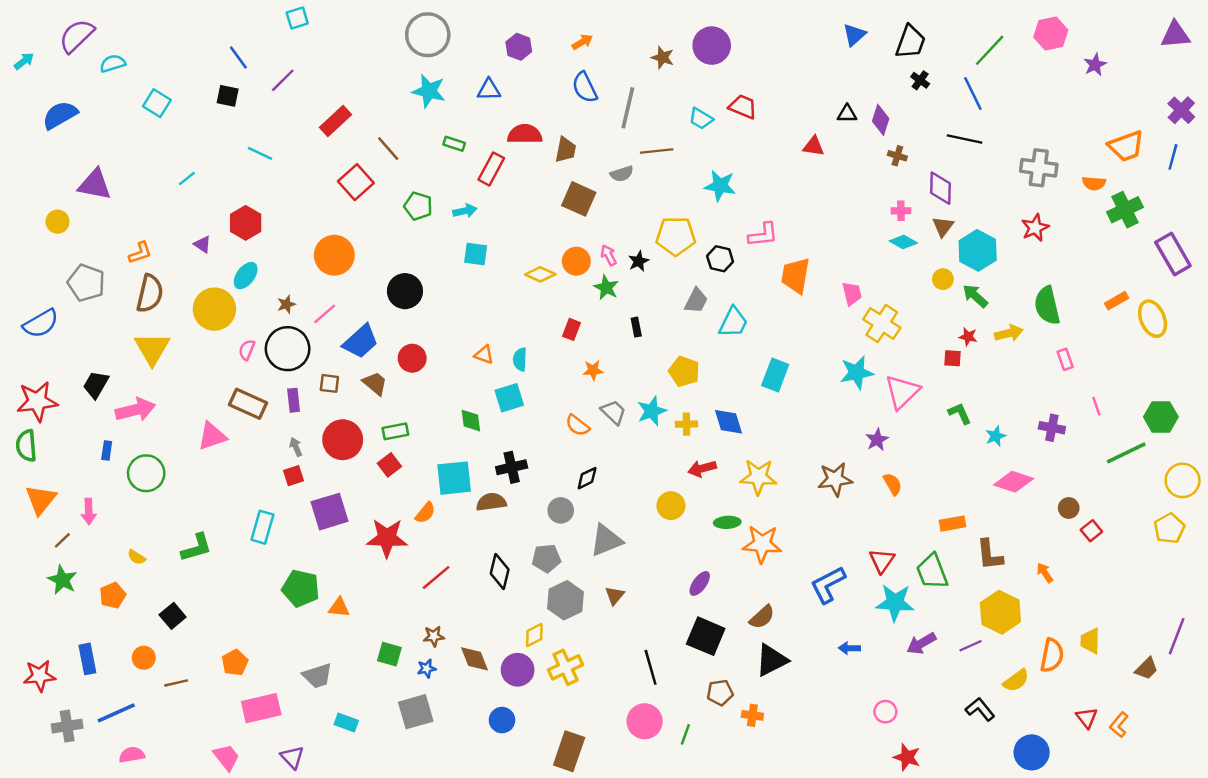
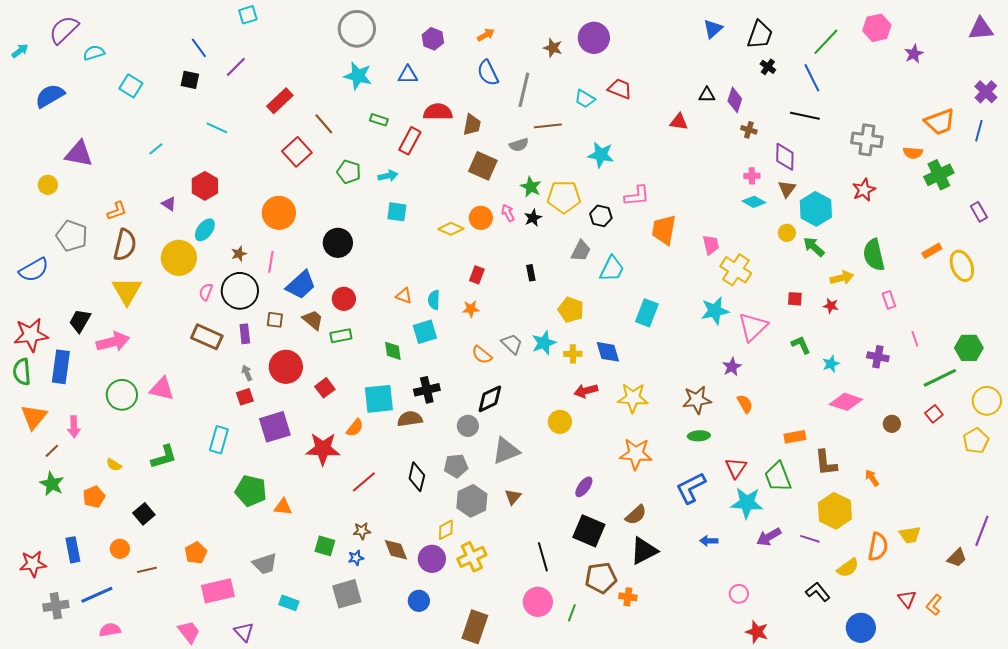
purple rectangle: (1173, 254) -> (979, 212), size x0.6
green star: (606, 288) -> (531, 187), moved
pink line: (325, 314) -> (271, 262), turned -40
red star: (968, 337) -> (831, 306), moved
orange star: (593, 370) -> (471, 309), moved
green rectangle: (395, 431) -> (341, 336), moved
pink triangle: (212, 436) -> (162, 389), moved, turned 32
blue rectangle: (107, 450) -> (61, 367), moved, size x2.0
black diamond: (587, 478) -> (490, 399), size x1.4
green ellipse: (727, 522) -> (699, 436), moved
red square: (1091, 531) -> (934, 414), moved
yellow trapezoid: (1090, 641) -> (910, 535), turned -100
purple line: (970, 646) -> (810, 539), turned 42
brown pentagon: (720, 693) -> (601, 578), size x1.4

